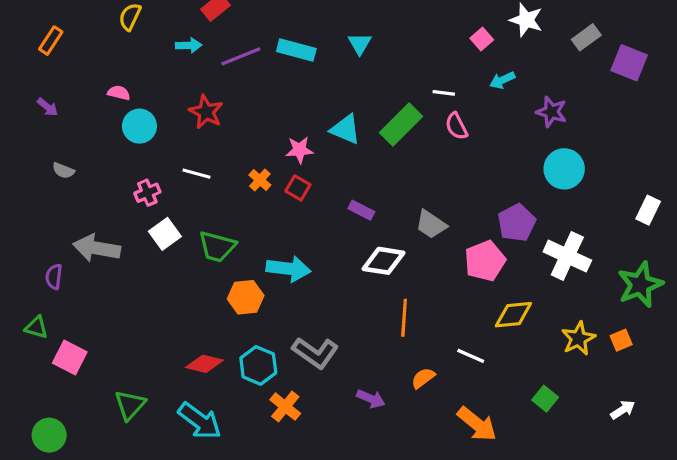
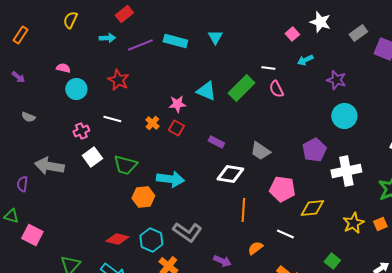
white cross: (567, 256) -> (346, 171), turned -36
pink pentagon: (485, 261) -> (282, 189), moved, turned 30

